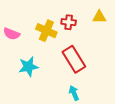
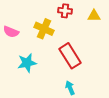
red cross: (69, 22) -> (65, 11), moved

